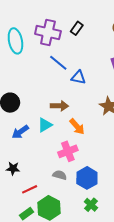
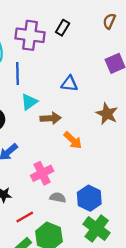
blue line: (58, 63) -> (18, 74), moved, turned 54
cyan triangle: (45, 125) -> (29, 102), moved
pink cross: (68, 151) -> (42, 173), moved
green cross: (91, 205) -> (97, 228), size x1.6

